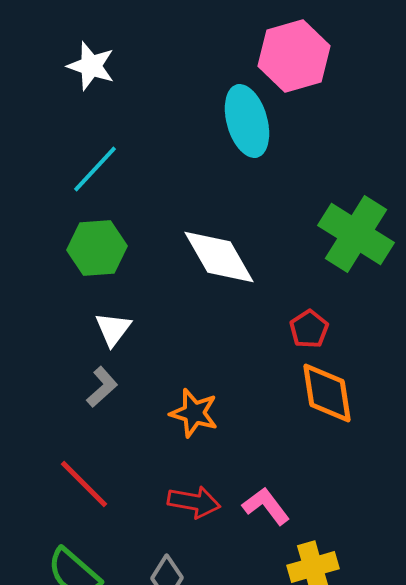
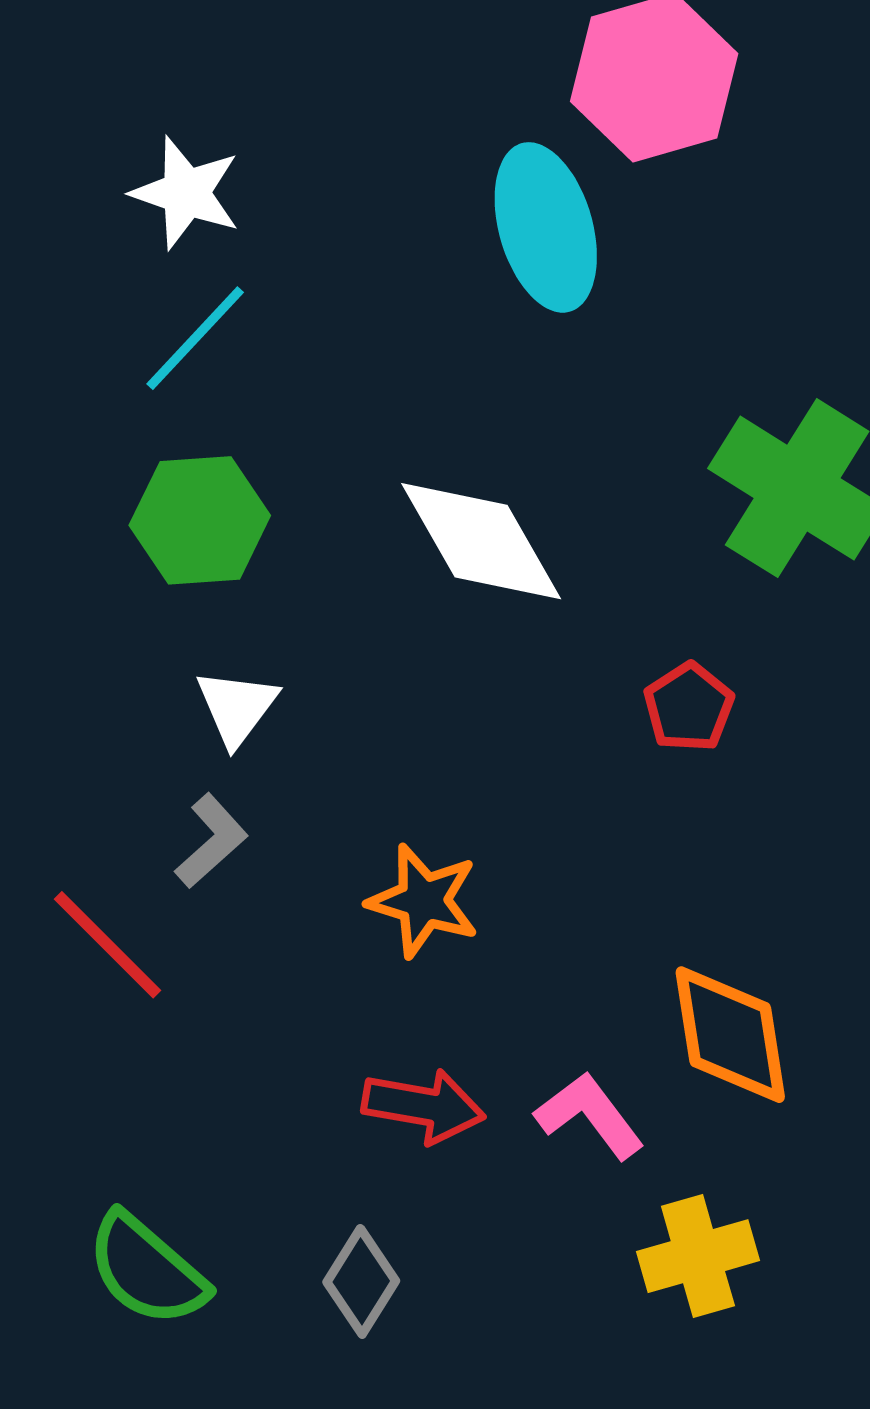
white star: (91, 66) -> (186, 193), moved
orange diamond: (327, 393) -> (730, 1035), moved
red line: (84, 484) -> (108, 945), moved

